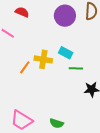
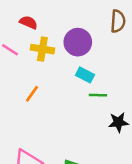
purple circle: (65, 16) -> (78, 42), moved
yellow cross: (43, 59) -> (42, 49), moved

